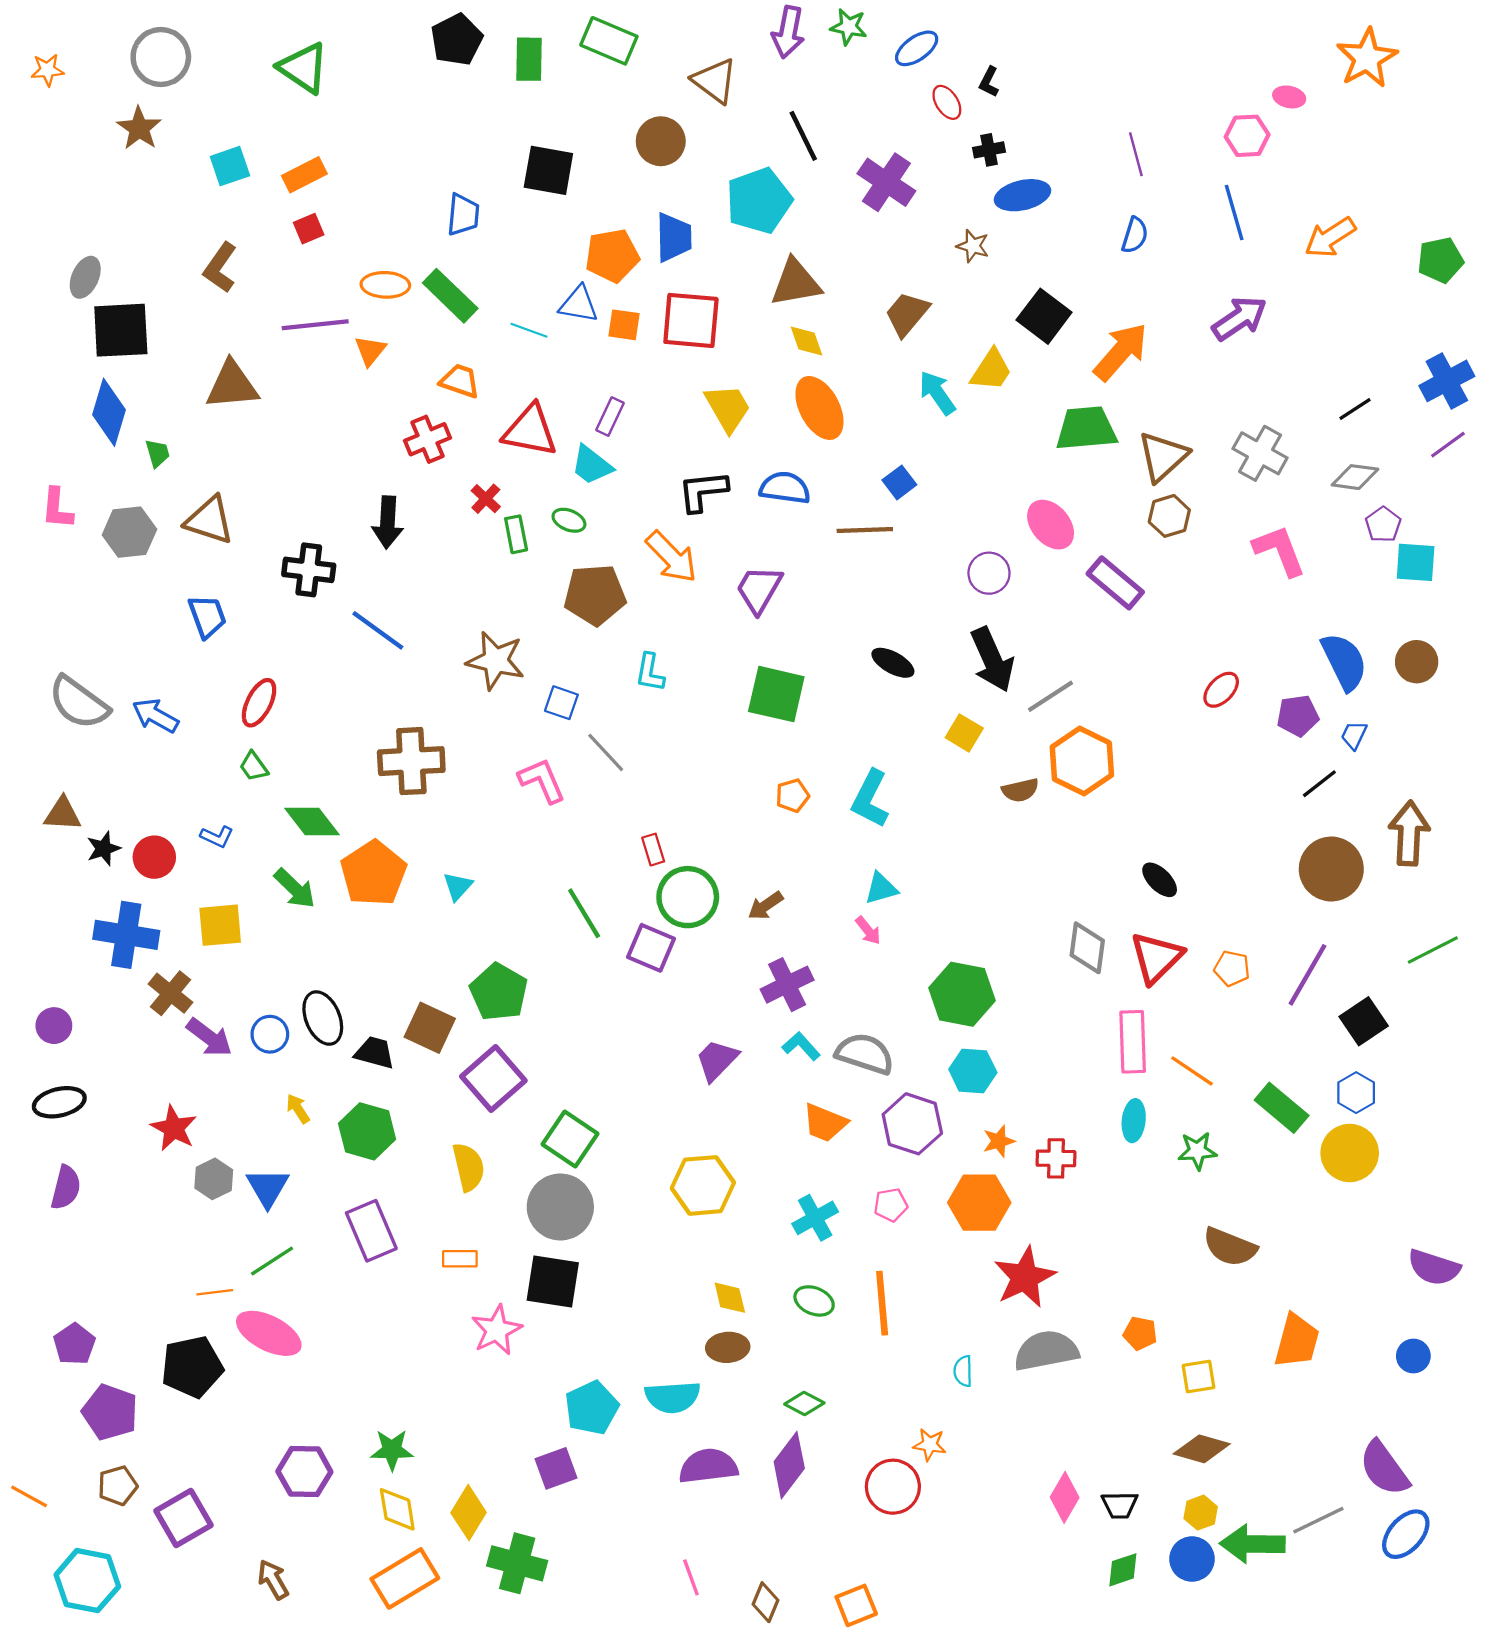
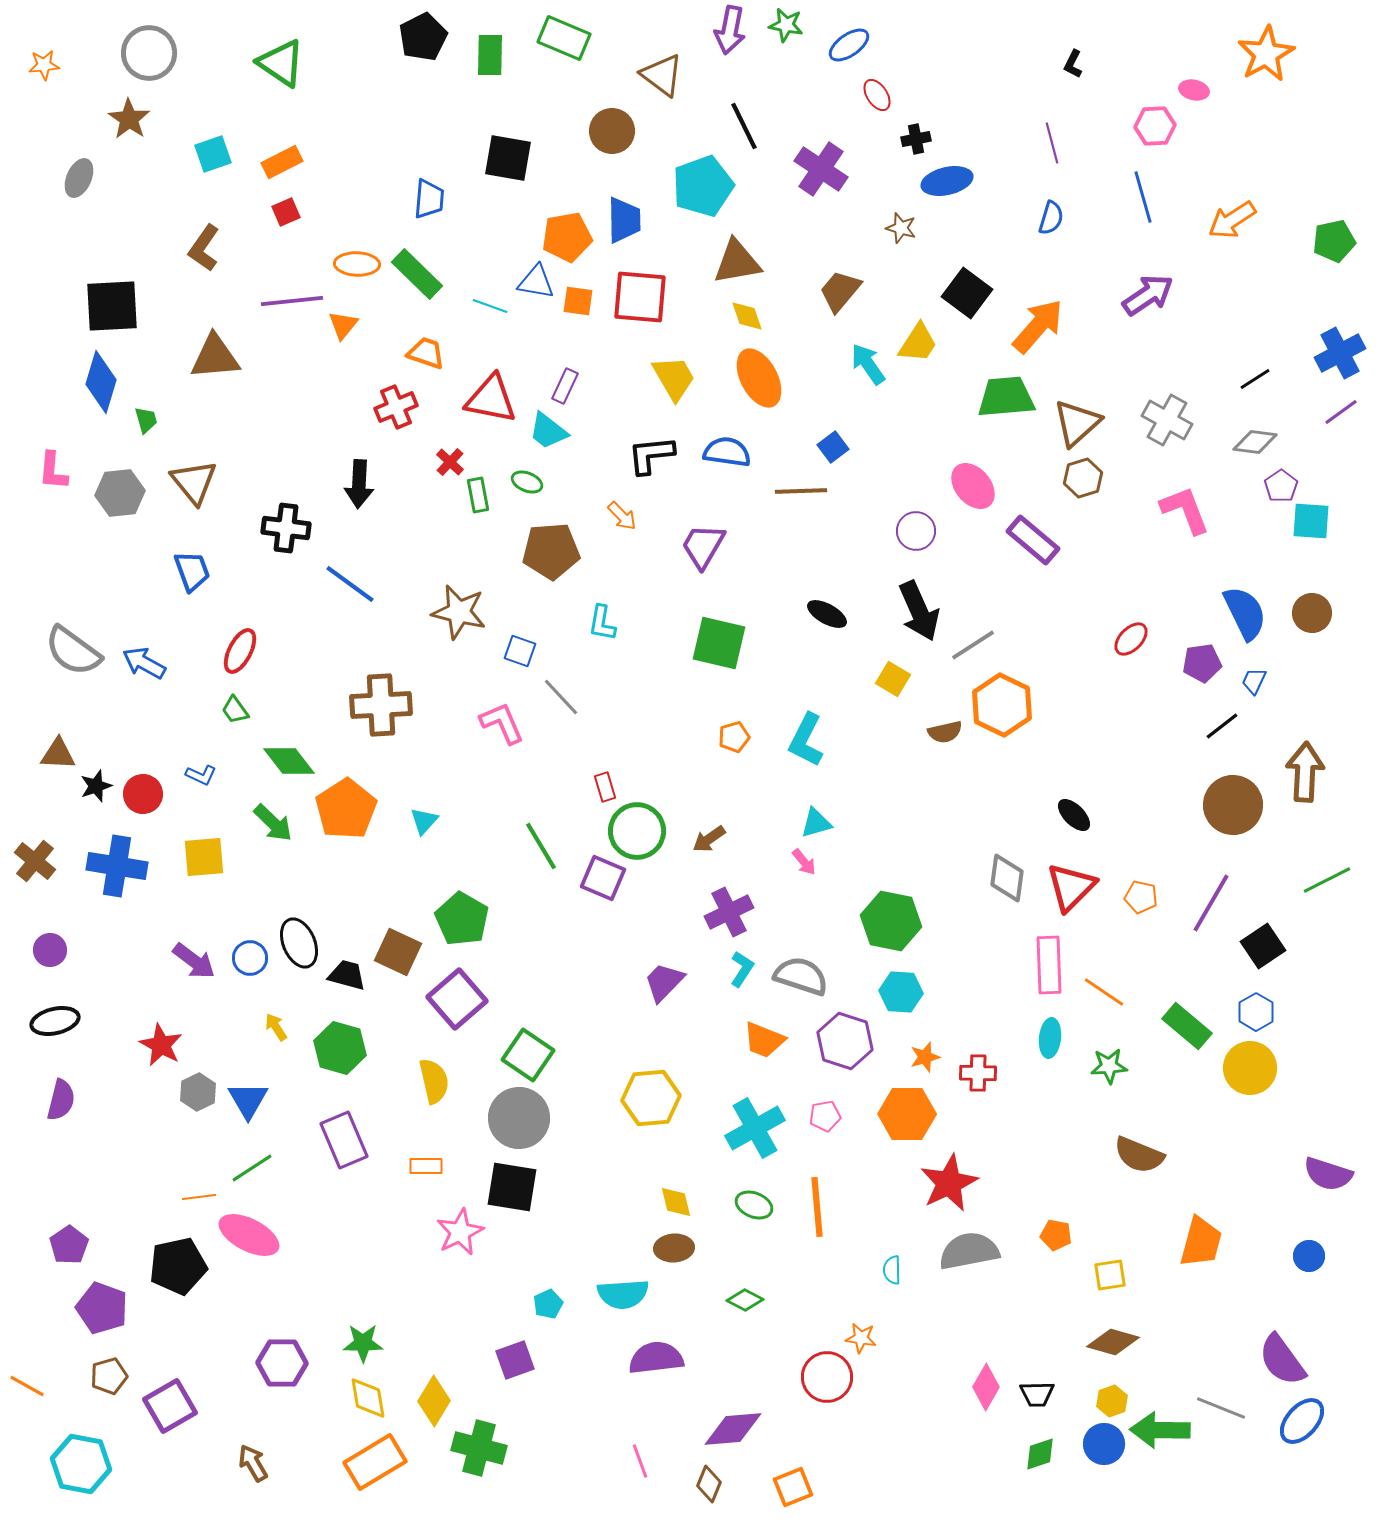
black L-shape: (989, 82) -> (1073, 64), moved
gray ellipse: (85, 277) -> (79, 178), moved
brown triangle: (209, 520) -> (194, 482), turned 33
orange arrow: (672, 557) -> (622, 516), size x0.6
brown cross: (171, 993) -> (35, 861), moved
cyan L-shape: (801, 1046) -> (742, 969), turned 75
cyan cross: (815, 1218) -> (755, 1128), size x1.4
cyan pentagon: (592, 1408) -> (548, 1304), size x0.6
purple diamond: (789, 1465) -> (733, 1429), moved, turned 48
gray line: (1318, 1520) -> (1221, 1408), turned 48

